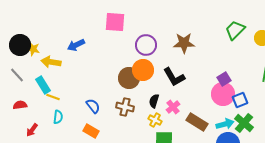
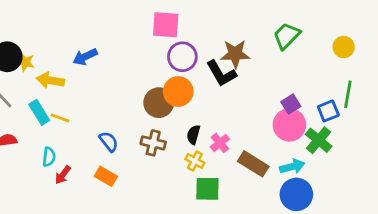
pink square: (115, 22) -> (166, 25), moved
green trapezoid: (235, 30) -> (287, 36), moved
black L-shape: (174, 77) -> (221, 73), moved
yellow line: (53, 97) -> (60, 118), moved
blue square: (240, 100) -> (328, 111), moved
cyan semicircle: (58, 117) -> (49, 157), moved
green cross: (244, 123) -> (319, 140), moved
red arrow: (32, 130) -> (63, 175), moved

